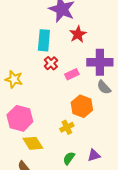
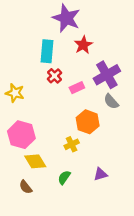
purple cross: (100, 62) -> (107, 75), turned -30
green semicircle: (69, 158) -> (64, 177), moved

